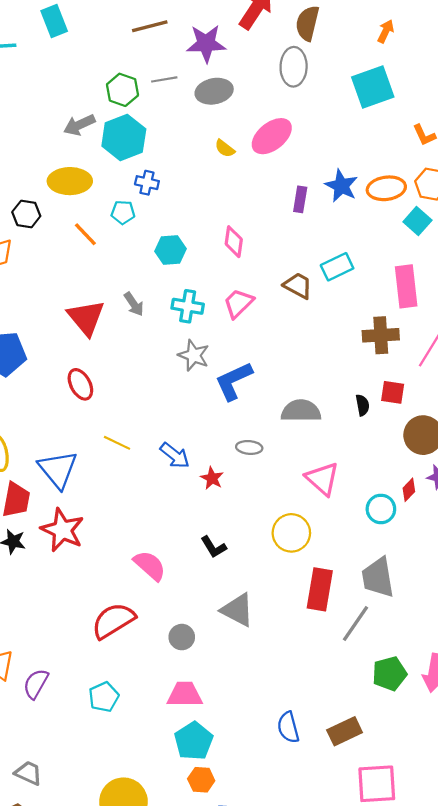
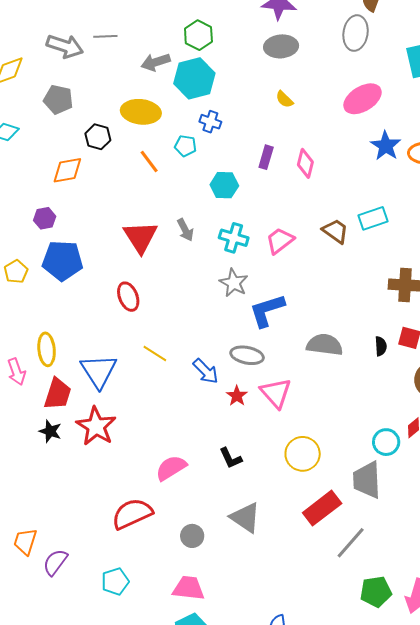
gray line: (164, 79) -> (105, 36), moved
pink ellipse: (272, 136) -> (363, 99), moved
purple rectangle: (300, 199) -> (266, 157), moved
pink diamond: (234, 242) -> (305, 163), moved
gray ellipse: (249, 447) -> (247, 355), moved, size x1.4
pink triangle: (322, 479) -> (276, 393), moved
pink semicircle: (150, 566) -> (171, 468), turned -80
gray trapezoid: (378, 577) -> (367, 480), moved
red rectangle: (320, 589) -> (322, 508), turned 36

